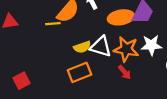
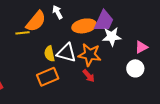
white star: (151, 45) -> (112, 37), moved
yellow semicircle: (82, 47) -> (49, 54), turned 98

